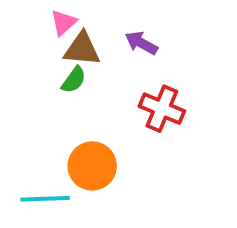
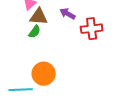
red cross: (162, 109) -> (92, 29), moved, turned -30

